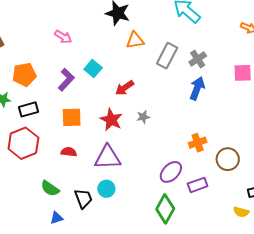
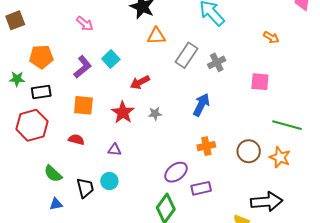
blue arrow: (197, 88) -> (201, 105), moved
purple triangle: (108, 157) -> (115, 150), size x0.5
brown circle: (228, 159) -> (249, 151), moved

